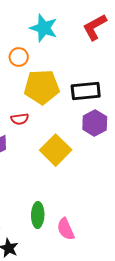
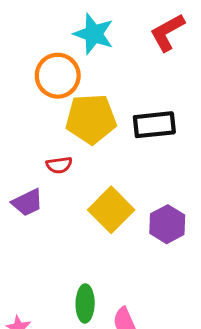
orange circle: (19, 57) -> (58, 76), size x1.6
purple hexagon: (95, 123) -> (167, 224), moved

